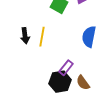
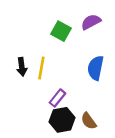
purple rectangle: (66, 68) -> (58, 98), moved

